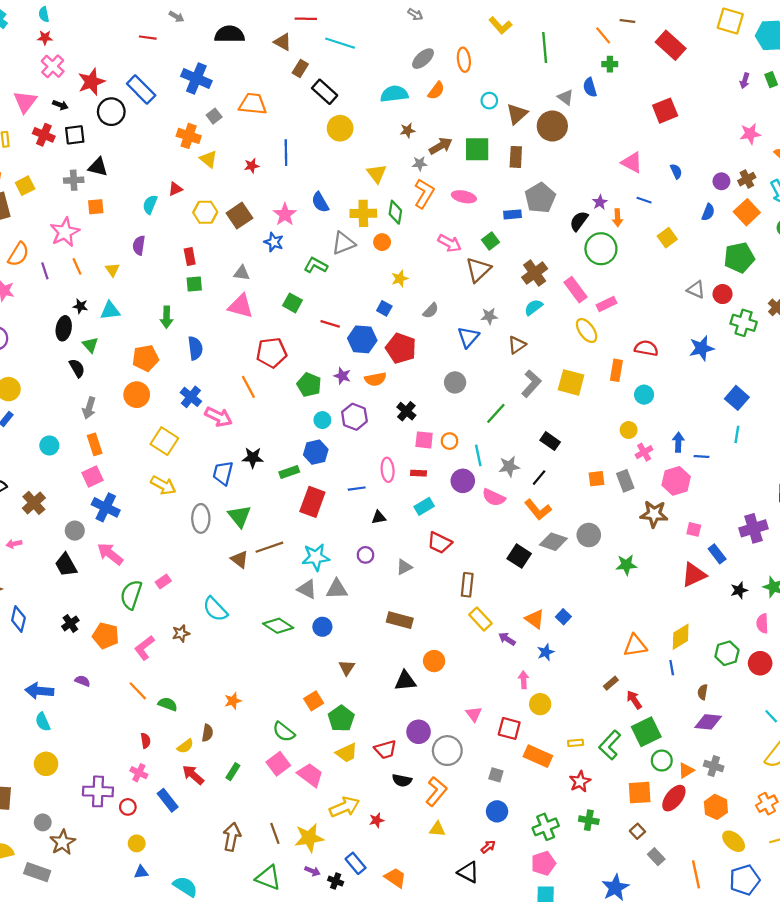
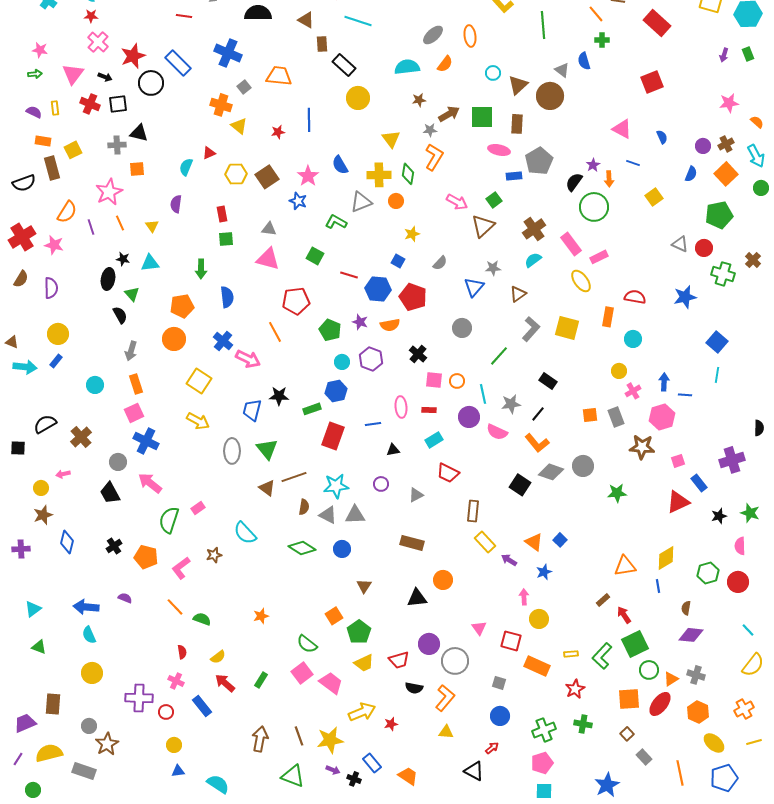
brown rectangle: (300, 69) -> (322, 44), turned -35
pink ellipse: (464, 197) -> (499, 150), moved
pink square: (694, 529) -> (678, 461), turned -32
brown semicircle: (207, 733) -> (304, 507), moved

